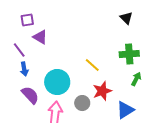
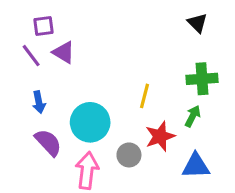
purple line: (19, 50) -> (31, 56), moved
yellow line: (92, 65) -> (145, 96), turned 63
green arrow: (136, 79) -> (193, 116), moved
blue triangle: (125, 110) -> (196, 166), turned 30

